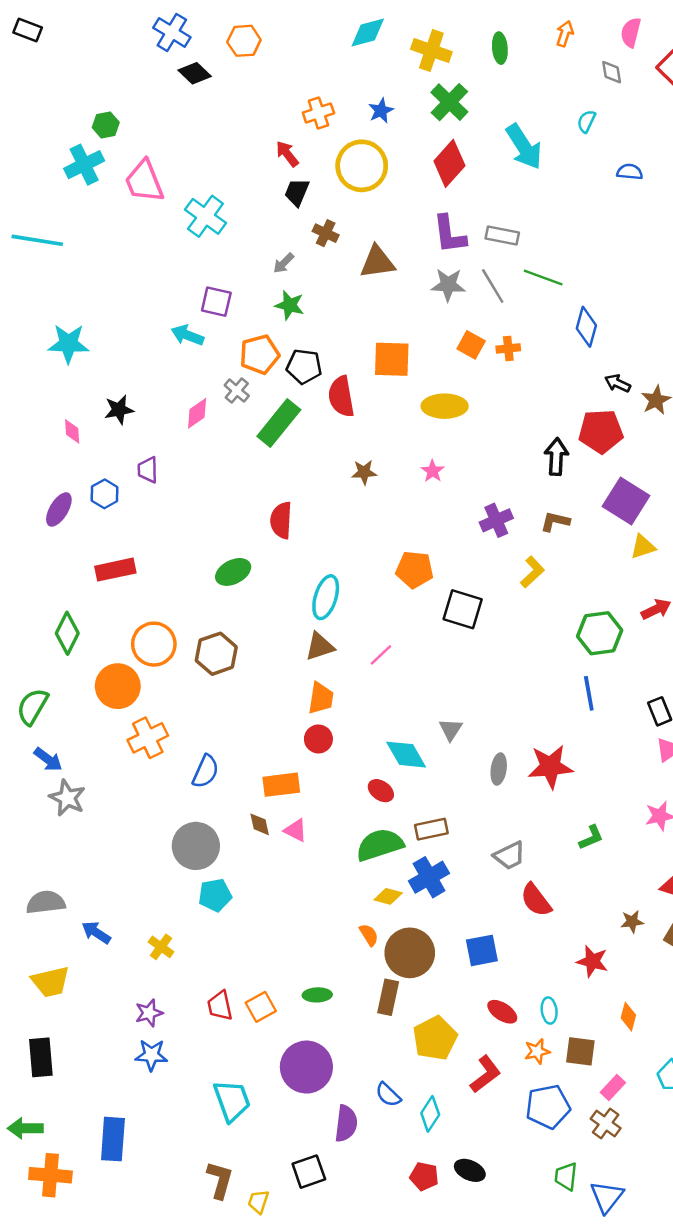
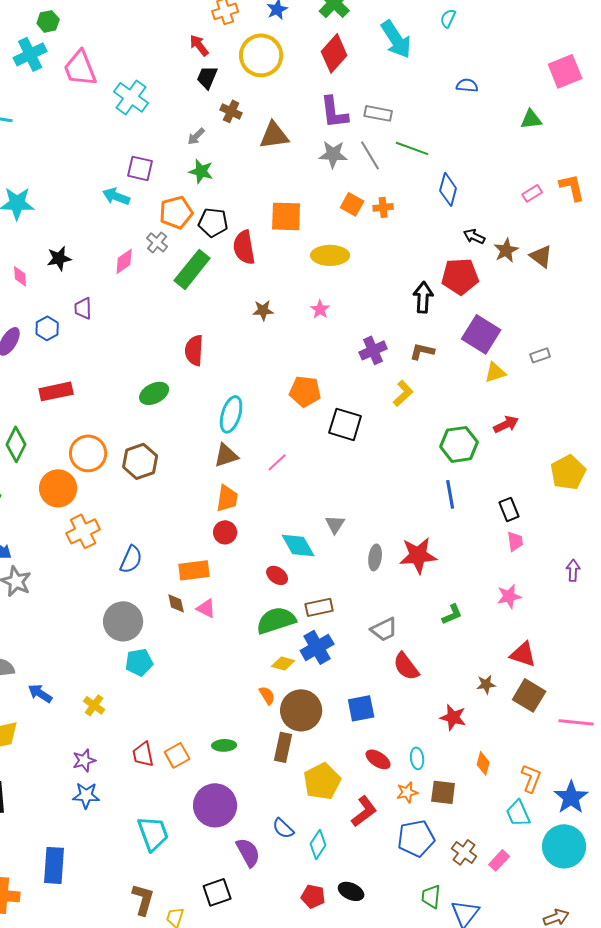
blue semicircle: (630, 172) -> (467, 85), moved
pink rectangle: (613, 1087) -> (499, 860), moved
purple semicircle: (346, 1123) -> (248, 852), turned -36

